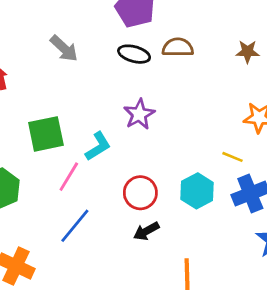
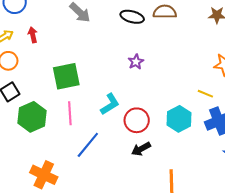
purple star: (139, 114) -> (136, 62), size x0.7
cyan L-shape: (98, 146) -> (110, 104), moved
pink line: (69, 177) -> (70, 113), moved, turned -35

